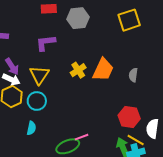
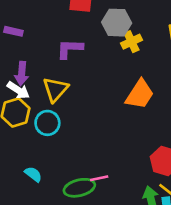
purple arrow: (12, 67) -> (22, 73), turned 30
yellow cross: (78, 70) -> (132, 42), moved
cyan semicircle: (31, 128) -> (33, 174), moved, turned -72

